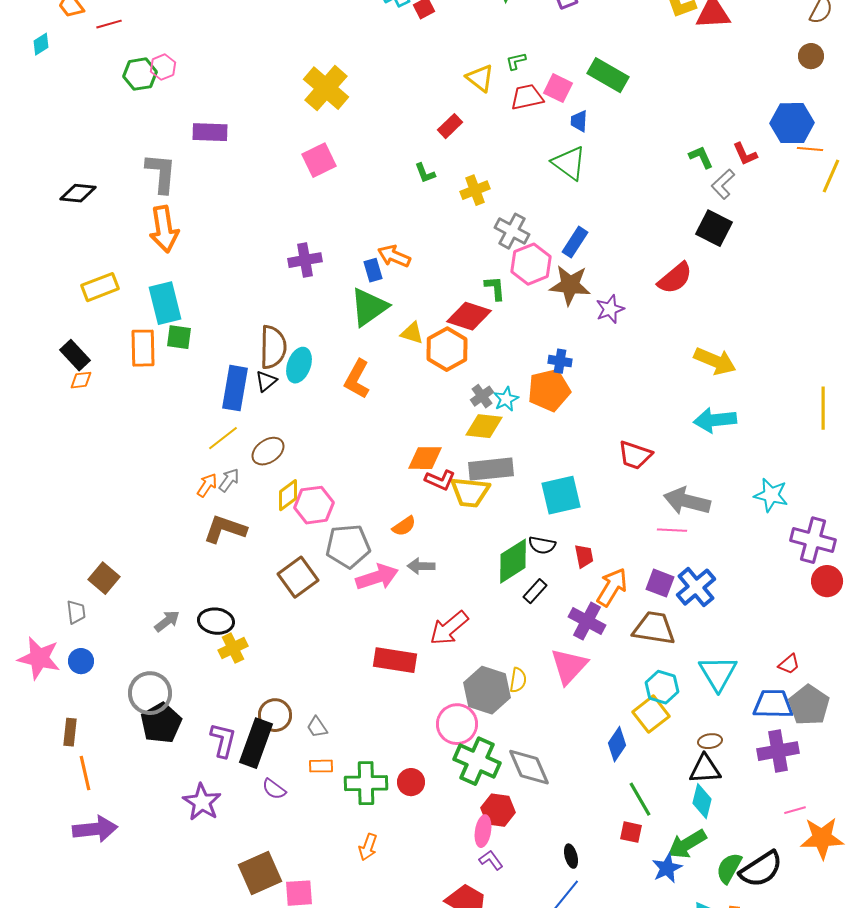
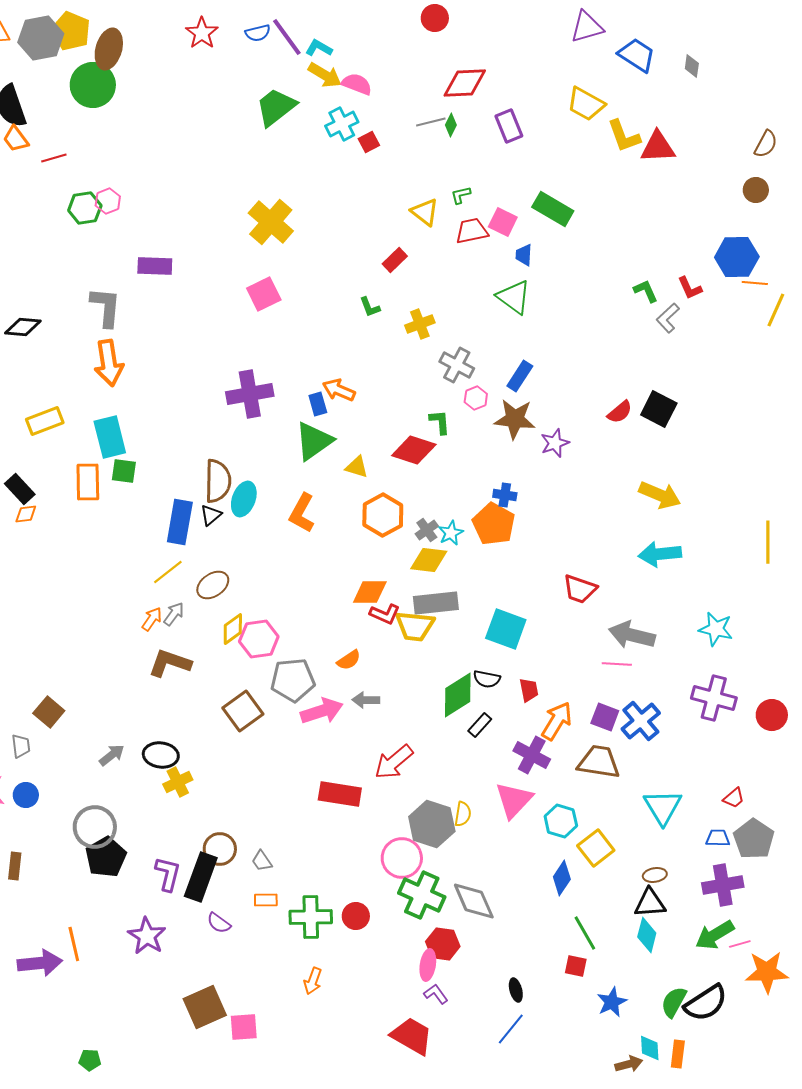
black square: (714, 228) -> (659, 409), moved
purple cross: (305, 260) -> (250, 394), size x1.4
pink hexagon: (531, 264) -> (476, 398), size x0.6
red semicircle: (675, 278) -> (620, 412), size x0.7
orange hexagon: (447, 349) -> (383, 515), moved
orange pentagon: (549, 390) -> (494, 524), turned -30
cyan square: (561, 495) -> (506, 629), turned 33
purple cross: (813, 540) -> (714, 698), moved
cyan hexagon: (662, 687) -> (561, 821), moved
blue trapezoid: (773, 704) -> (718, 838), size x0.6
orange line: (85, 773) -> (74, 944), moved
green arrow: (687, 844) -> (715, 935), moved

